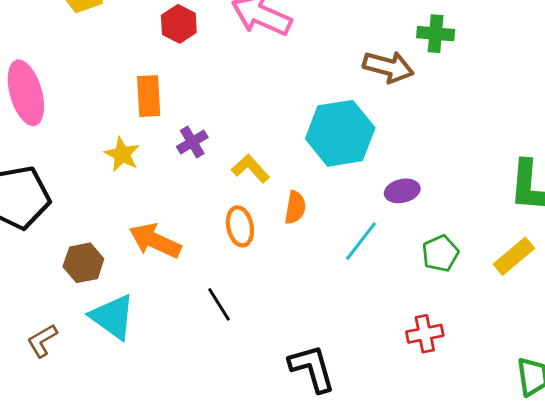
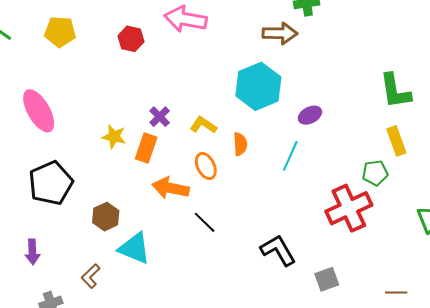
orange rectangle: (149, 96) -> (146, 148), moved, turned 36
orange arrow: (155, 241) -> (171, 188), moved
green pentagon: (440, 253) -> (375, 173), moved, turned 30
yellow rectangle: (514, 256) -> (396, 141), turned -56
red cross: (425, 334) -> (349, 208), size x1.8

